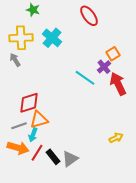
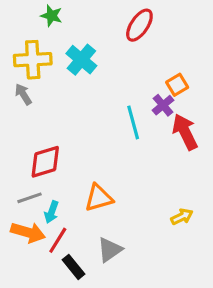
red ellipse: (89, 16) -> (139, 25), turned 70
cyan line: (85, 78) -> (133, 122), turned 40
orange triangle: (39, 120) -> (99, 198), moved
black rectangle: (53, 157) -> (74, 267), moved

